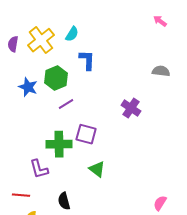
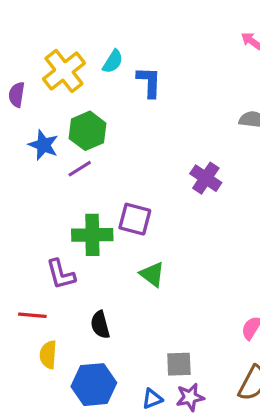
purple semicircle: (13, 44) -> (17, 95), moved
blue L-shape: (87, 60) -> (149, 82), moved
purple line: (66, 104) -> (80, 169), moved

